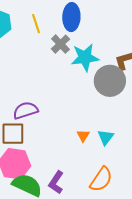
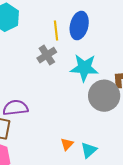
yellow line: (36, 24) -> (56, 30), moved
gray cross: (61, 44) -> (47, 55), moved

